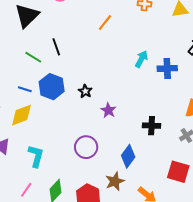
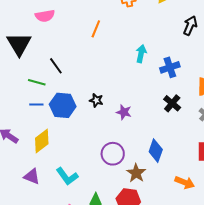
blue cross: (167, 68) -> (170, 67), moved
blue line: (25, 89) -> (36, 104), moved
black cross: (152, 126) -> (172, 103), moved, turned -36
cyan L-shape: (36, 156) -> (67, 176), turned 145
brown star: (115, 181) -> (136, 173), moved

